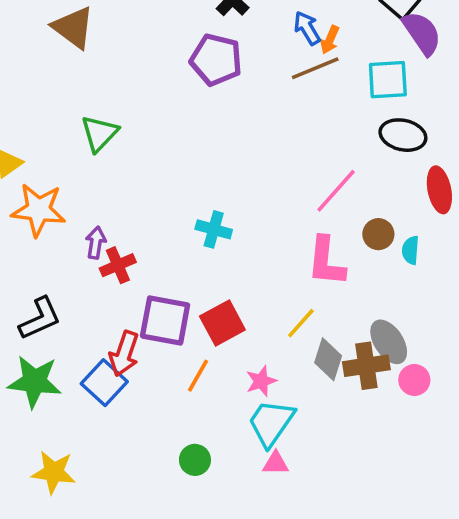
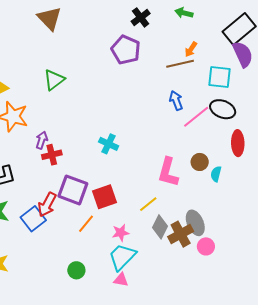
blue arrow: (307, 28) -> (176, 101), moved
pink line: (336, 191) -> (196, 117), moved
brown cross: (366, 366) -> (181, 234), turned -30

